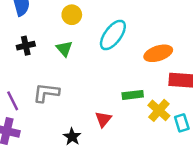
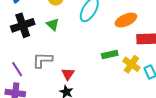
black cross: (26, 46) -> (23, 25), size x1.6
red triangle: (103, 119) -> (68, 74), moved

